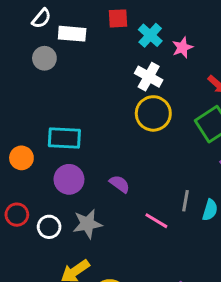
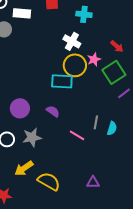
cyan cross: (150, 35) -> (84, 14), moved, turned -35
pink star: (182, 48) -> (94, 59), moved
cyan rectangle: (64, 138) -> (62, 81), moved

